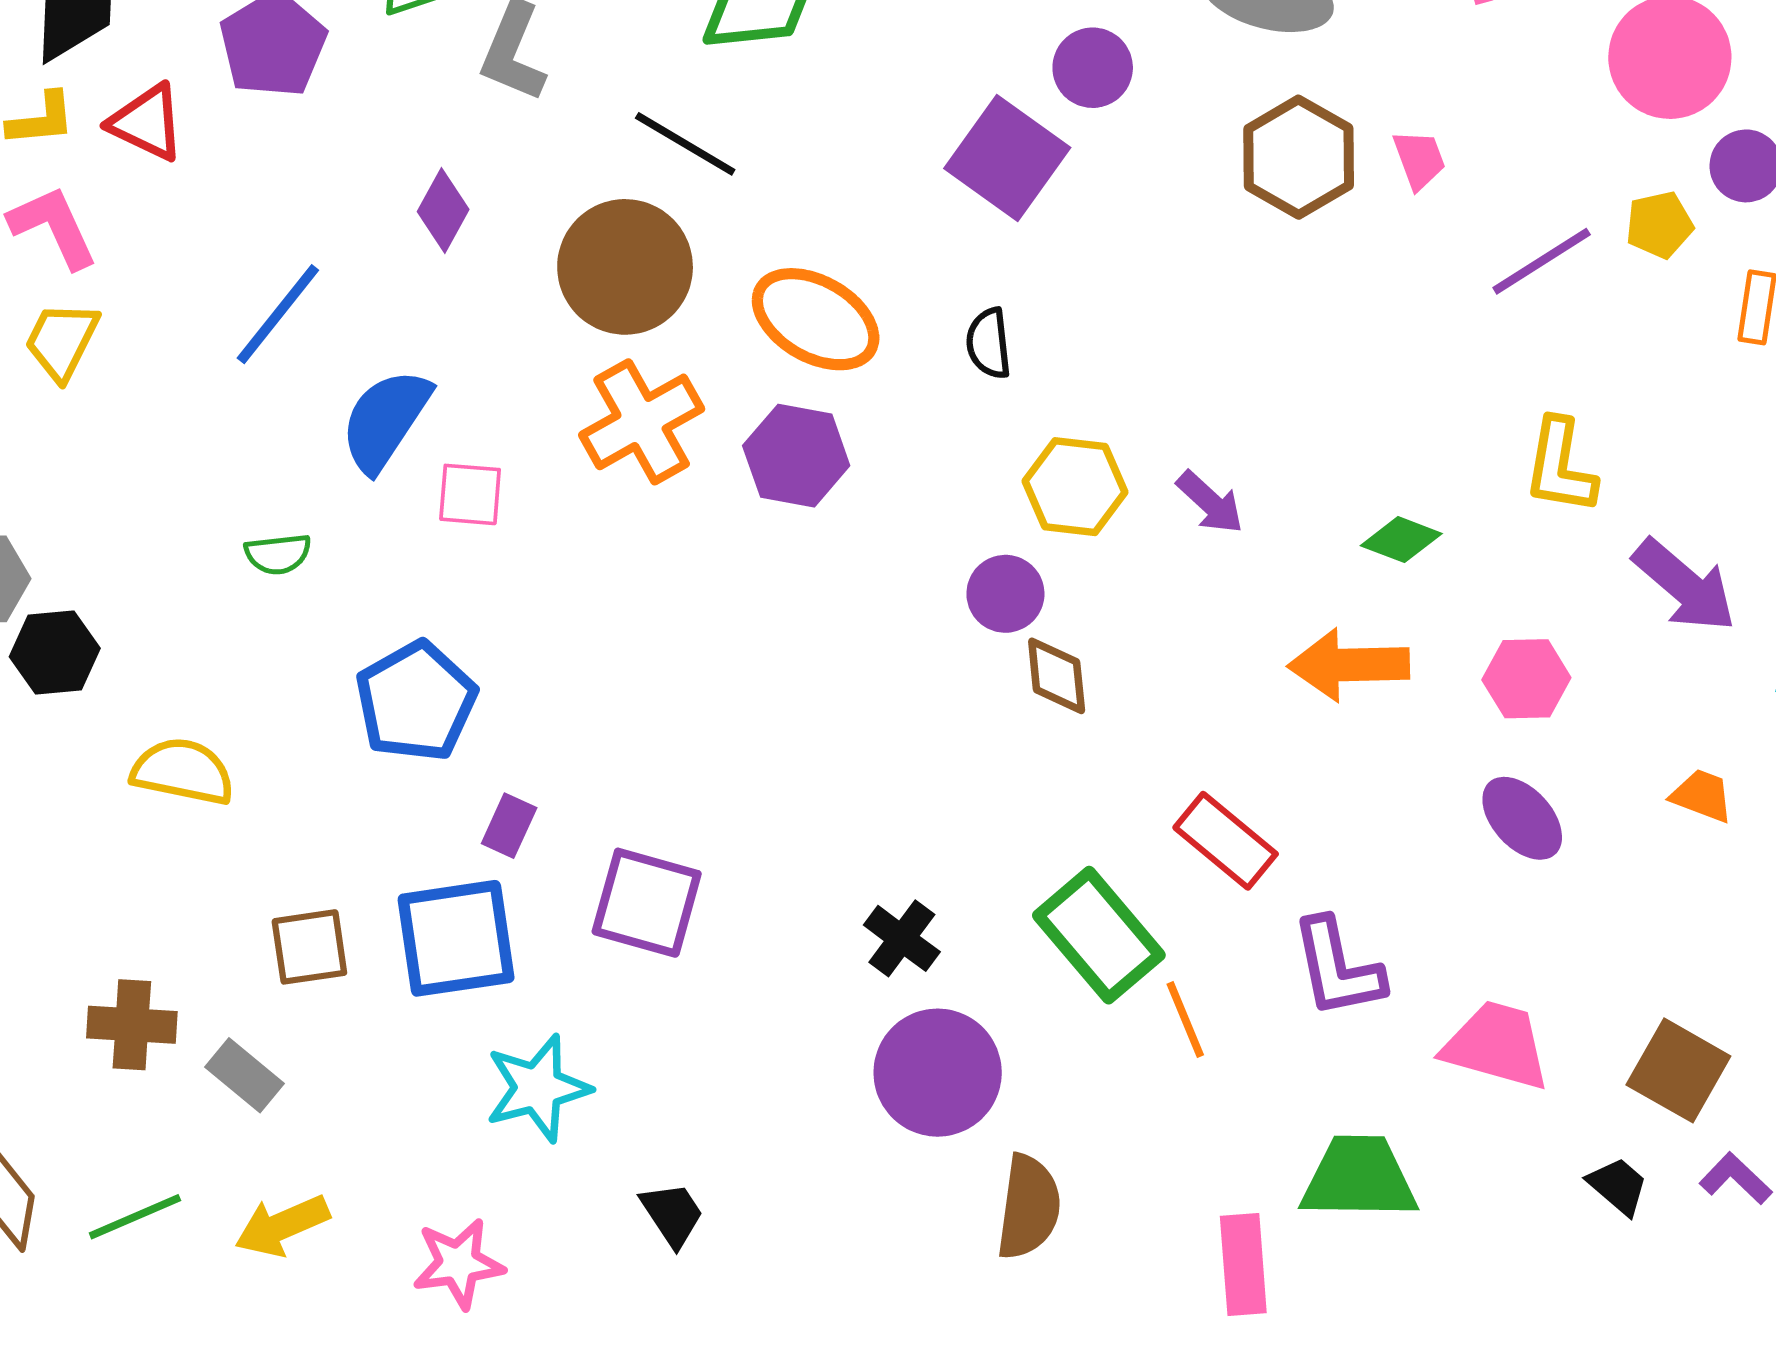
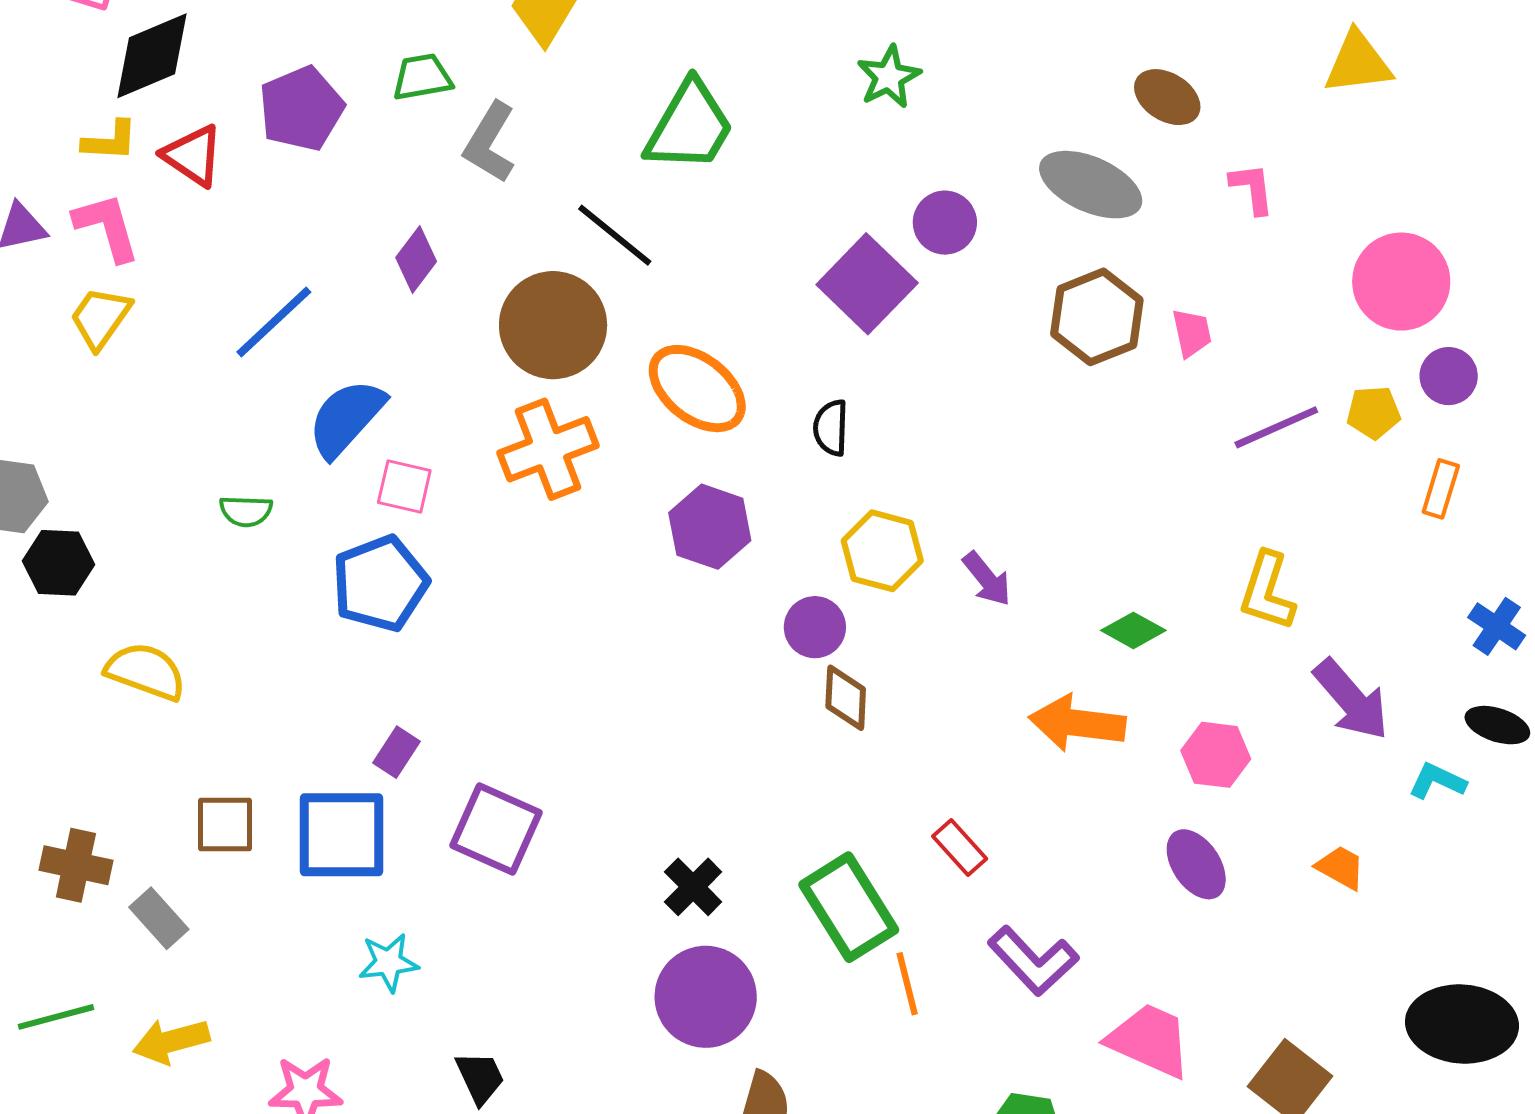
purple hexagon: (796, 456) -> (710, 527), moved
blue pentagon: (416, 701) -> (380, 583), moved
red rectangle: (1226, 841) -> (960, 848), size x0.7
purple L-shape: (1338, 968) -> (1033, 961), turned -40
cyan star: (538, 1088) -> (389, 962), size x0.7

